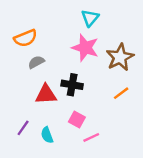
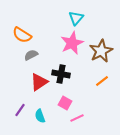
orange semicircle: (25, 38) -> (22, 35), turned 54
pink star: (85, 48) -> (72, 43), turned 30
red triangle: (46, 94) -> (39, 82), turned -30

